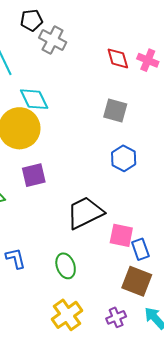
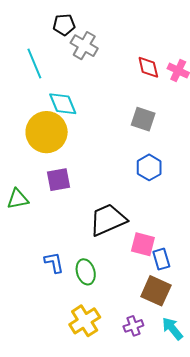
blue L-shape: (16, 258) -> (54, 263), moved

